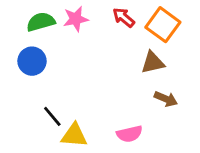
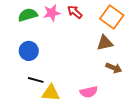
red arrow: (124, 17) -> (75, 12), moved
blue circle: (32, 61) -> (29, 51), moved
black line: (52, 116) -> (36, 80), turned -35

